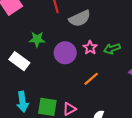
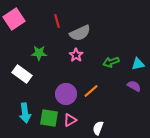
pink star: (90, 48) -> (76, 55), moved
purple circle: (65, 53) -> (66, 94), moved

